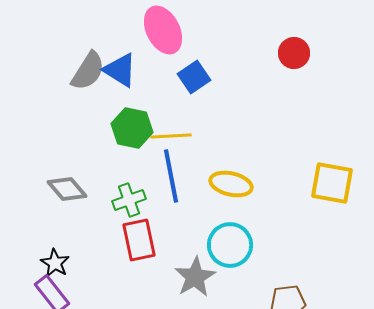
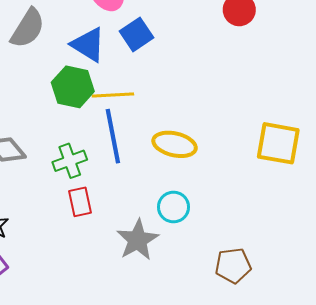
blue triangle: (120, 70) -> (88, 45), moved
red rectangle: (139, 240) -> (80, 202), size x0.7
cyan circle: (230, 245) -> (174, 207), size x0.7

